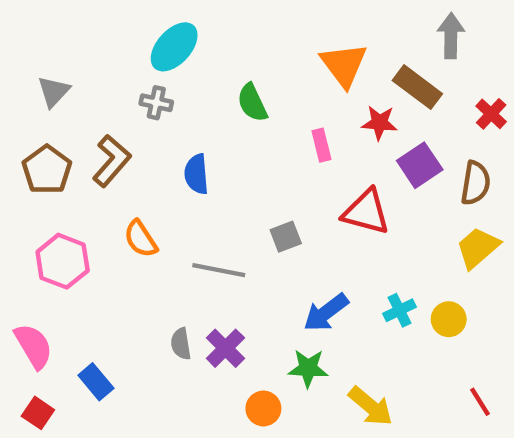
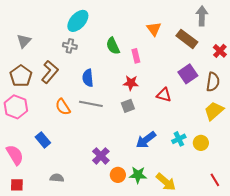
orange triangle: (344, 65) -> (154, 29), size x0.7
red star: (379, 123) -> (131, 83), moved
pink rectangle: (321, 145) -> (136, 56), moved
red triangle: (366, 212) -> (164, 95), size x0.7
pink hexagon: (63, 261) -> (16, 107), moved
gray line: (219, 270) -> (91, 104), moved
gray semicircle: (181, 344) -> (57, 178), moved, turned 104
green star: (308, 368) -> (138, 175), moved
blue rectangle: (96, 382) -> (43, 140), moved
orange circle: (263, 408) -> (118, 175), moved
red square: (38, 413) -> (17, 185), turned -32

